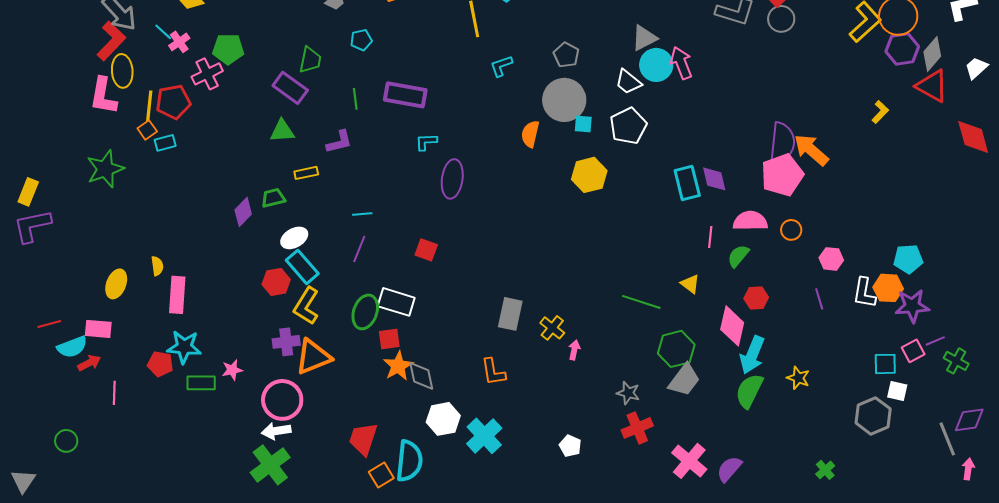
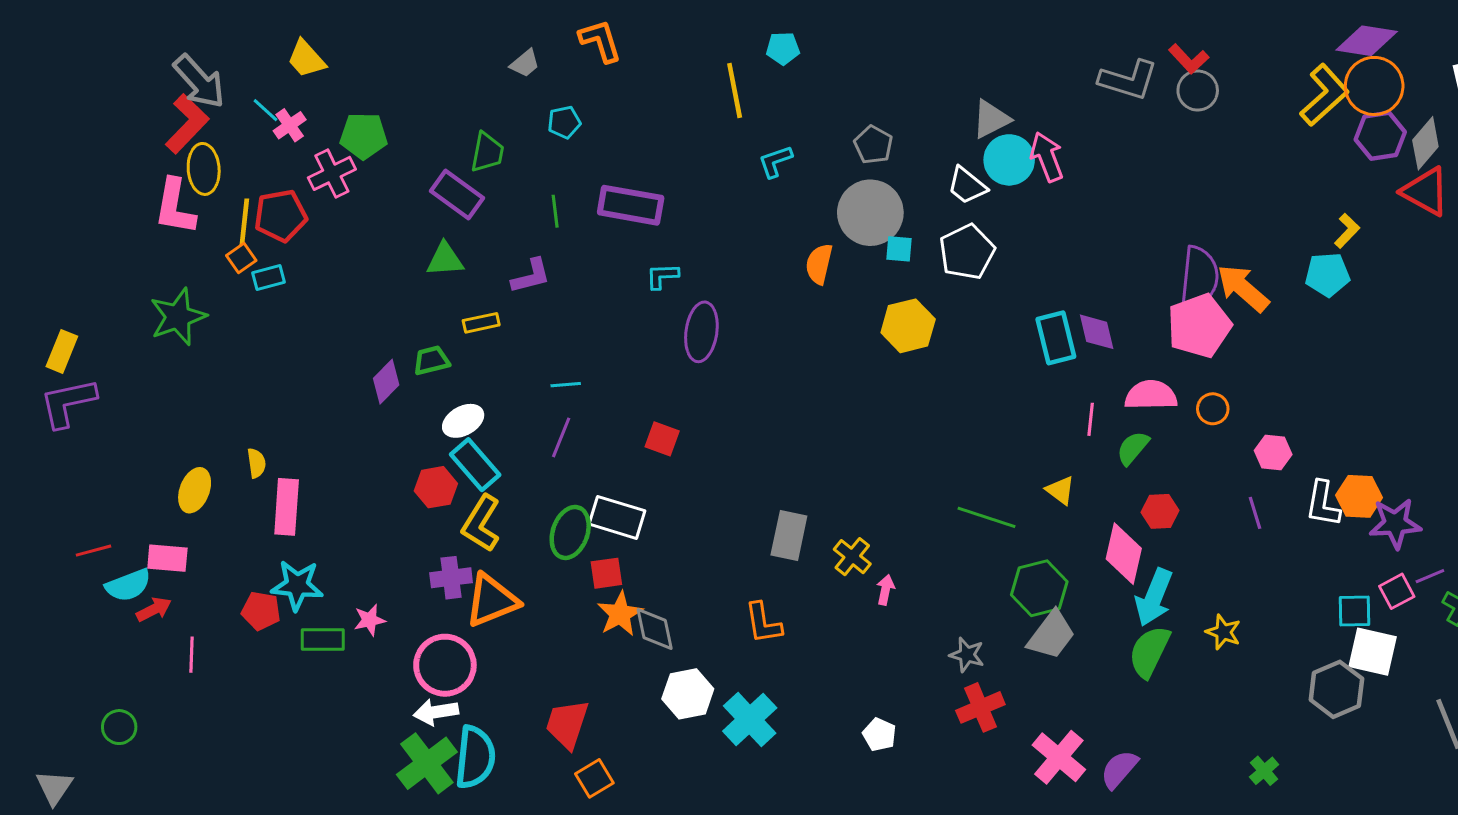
cyan pentagon: (908, 259) -> (1327, 275), moved
white square: (897, 391) -> (1373, 652), size x1.6
cyan semicircle: (409, 461) -> (475, 757), moved

